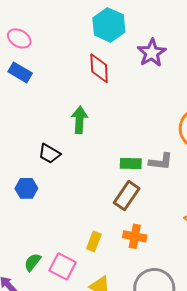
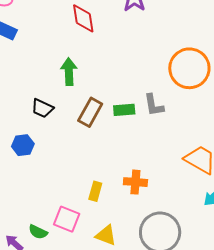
gray L-shape: (161, 162) -> (154, 105), turned 80
brown rectangle: (127, 196) -> (90, 112), moved
green semicircle: (32, 262) -> (38, 232), moved, turned -96

